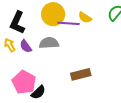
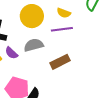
purple line: (68, 23) -> (62, 29), moved
brown rectangle: (81, 74) -> (60, 62), moved

